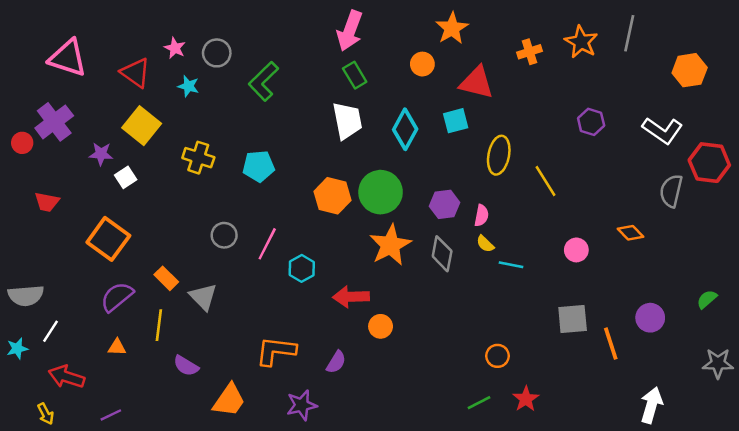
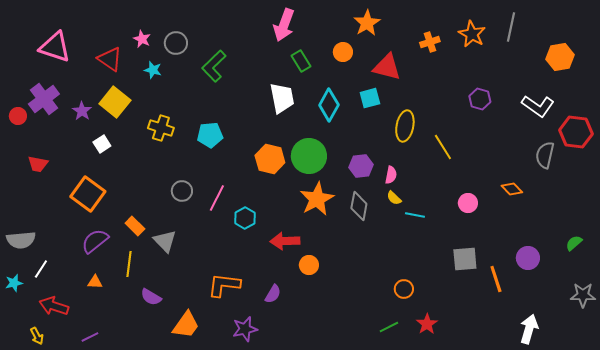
green rectangle: (355, 75) -> (301, 61), moved
purple star: (101, 154) -> (82, 111), moved, turned 30

